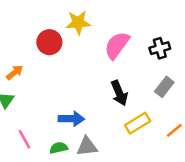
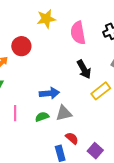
red circle: (49, 42) -> (21, 46), moved
pink semicircle: (117, 45) -> (78, 33), turned -40
pink line: (25, 139) -> (15, 113), turned 35

